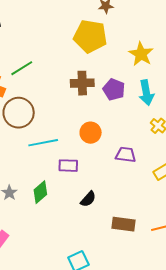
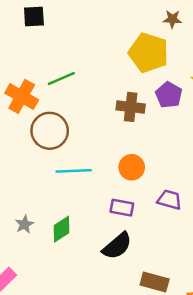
purple pentagon: (114, 89) -> (169, 95), moved
purple rectangle: (68, 166) -> (122, 208), moved
black semicircle: (88, 199) -> (117, 246), size x1.5

